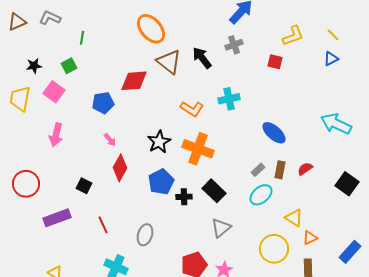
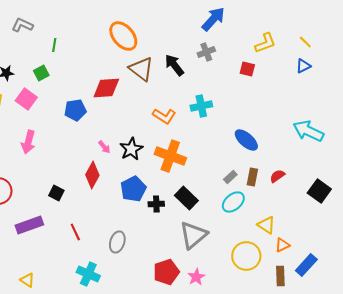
pink arrow: (110, 140) -> (104, 147), moved
gray triangle: (221, 228) -> (193, 235), size x1.4
blue rectangle: (350, 252) -> (306, 265), moved

